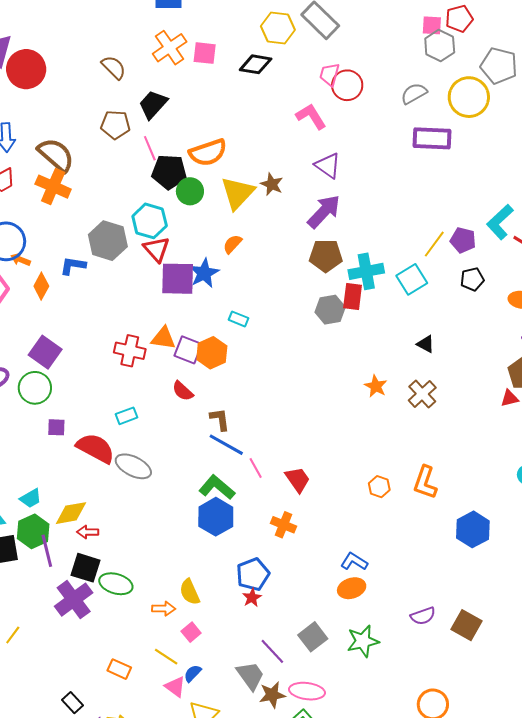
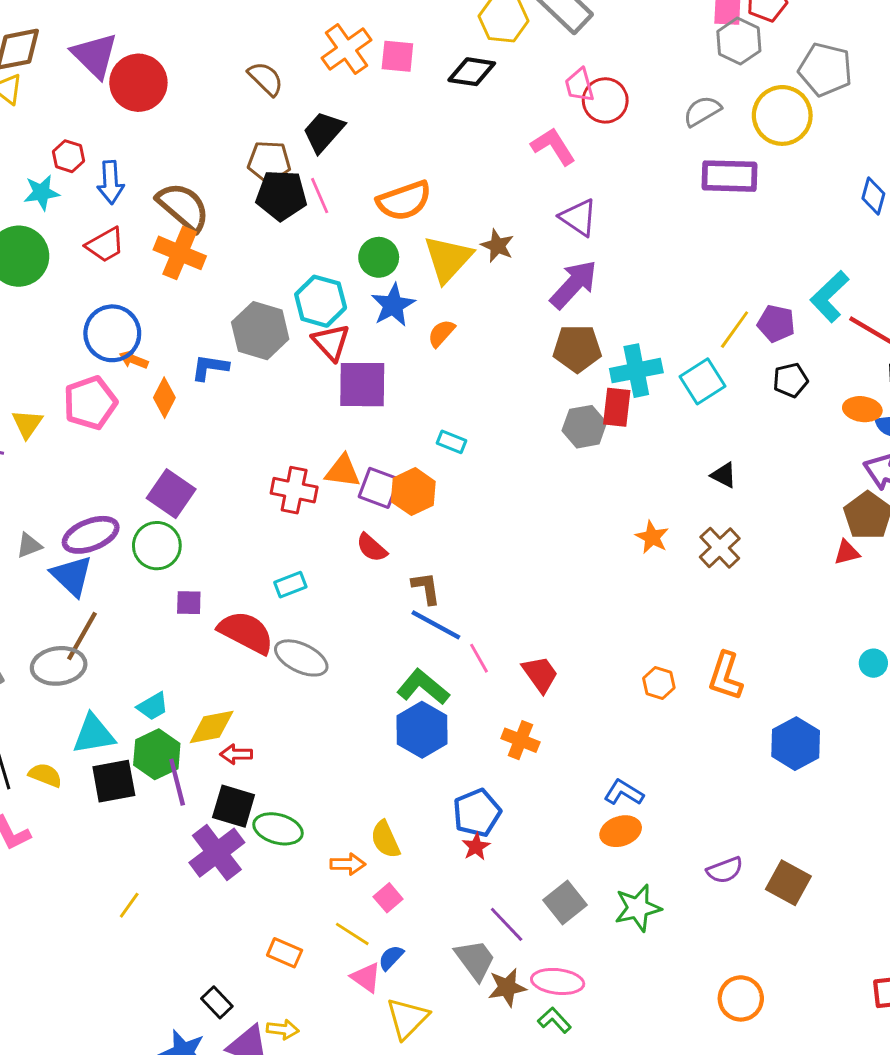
pink trapezoid: (330, 75) -> (579, 85), turned -30
black pentagon: (169, 172) -> (281, 195), moved
blue star: (204, 273) -> (393, 305), moved

